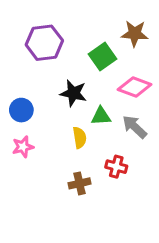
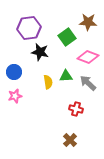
black star: (73, 93) -> (40, 52), moved
yellow semicircle: (80, 138) -> (48, 82), moved
brown cross: (80, 183) -> (70, 140), moved, turned -32

